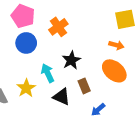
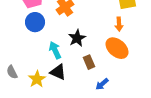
orange arrow: (116, 45) -> (119, 24), turned 72
yellow star: (26, 88) -> (37, 79), moved
black triangle: (62, 97) -> (58, 72), moved

